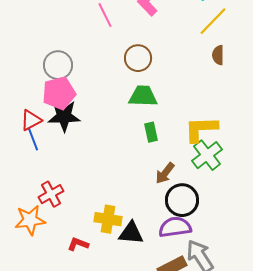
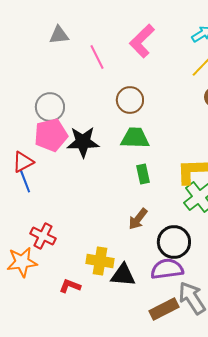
black star: (64, 116) -> (83, 142), moved
brown arrow: (165, 173) -> (138, 219), moved
red cross: (51, 194) -> (43, 236), turned -35

